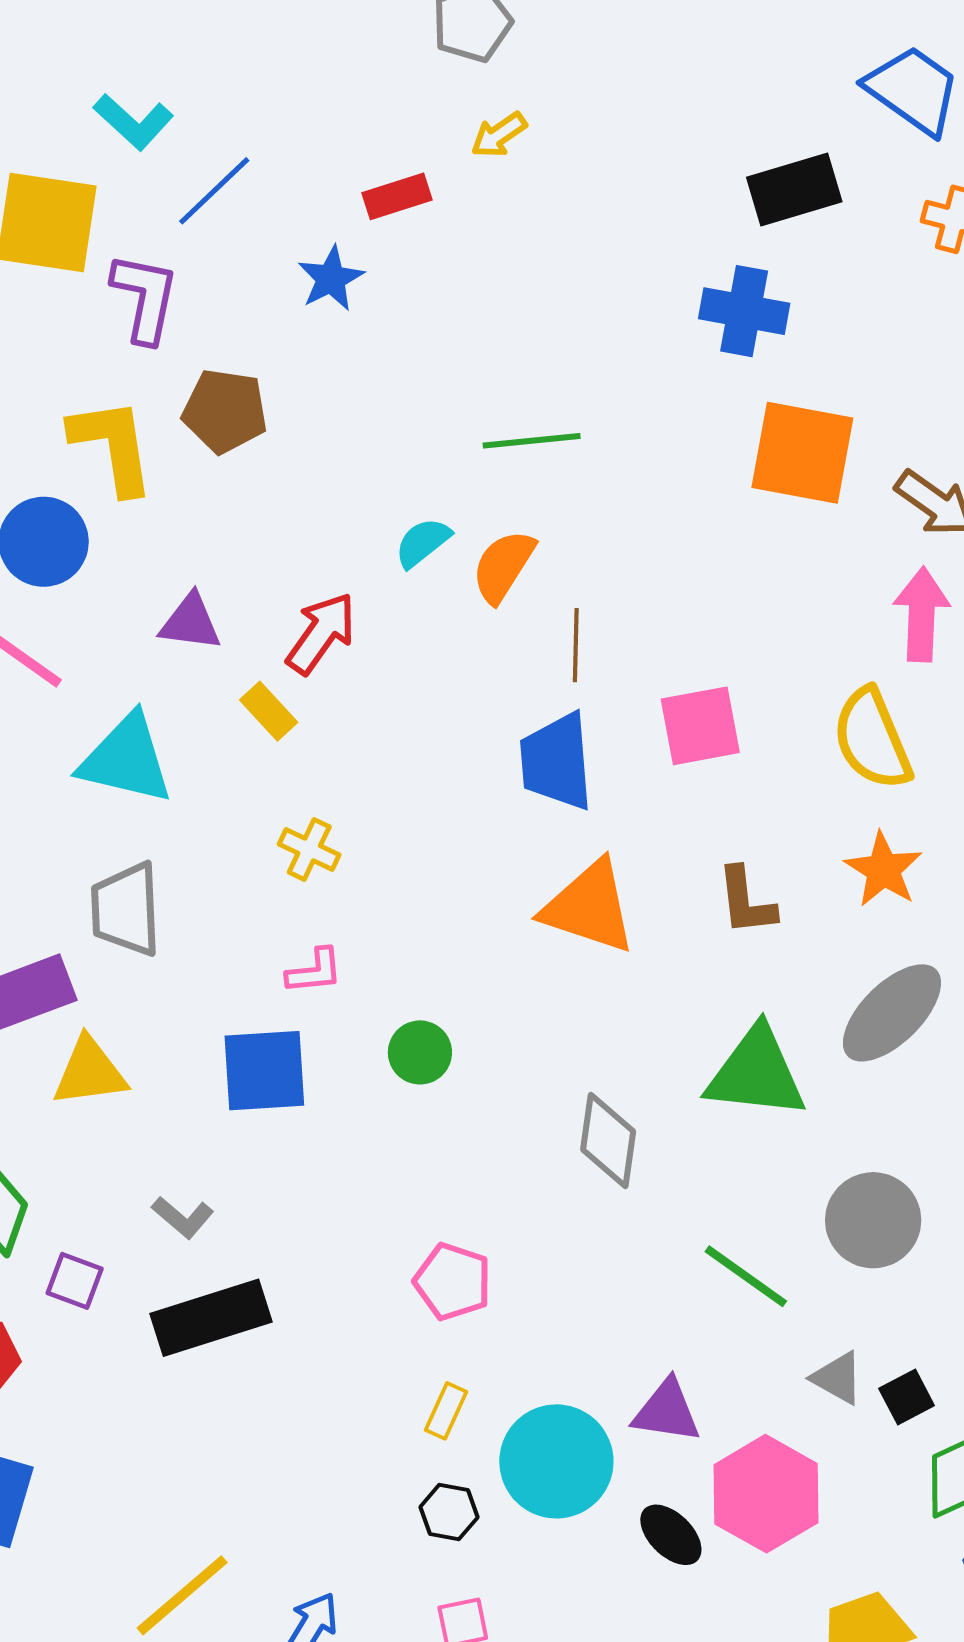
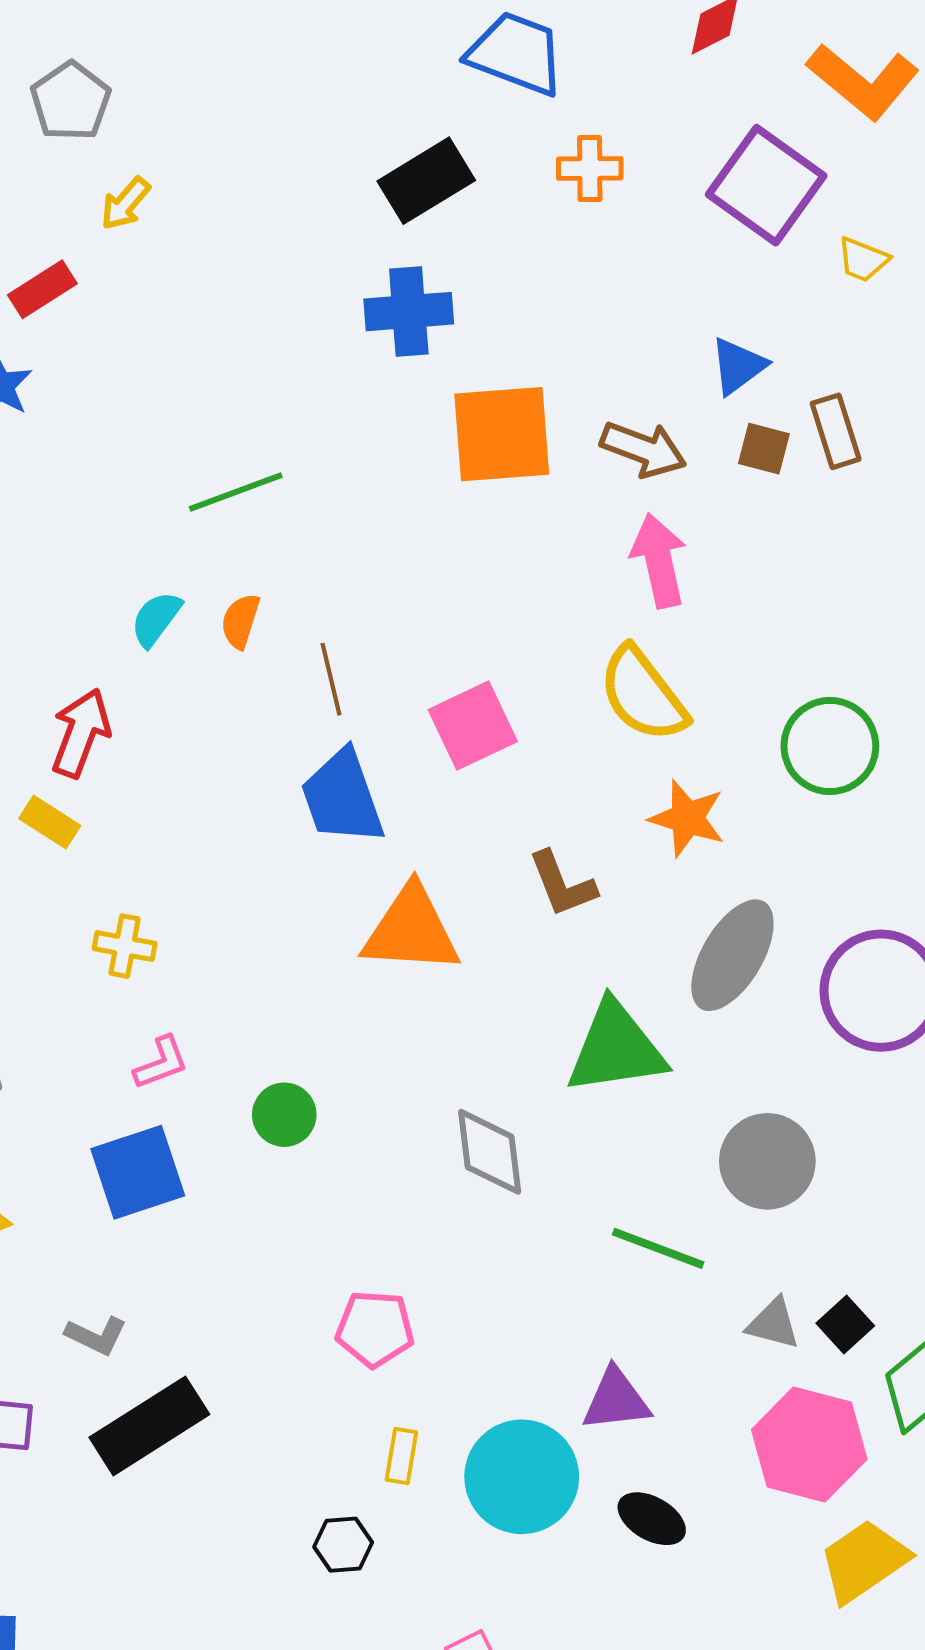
orange semicircle: (503, 566) -> (240, 621), size x0.7
pink hexagon: (766, 1494) -> (809, 1445), moved
black hexagon: (449, 1512) -> (343, 1545), moved

